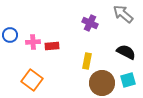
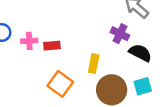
purple cross: (90, 23) -> (120, 34), moved
orange square: (32, 80) -> (60, 84), moved

